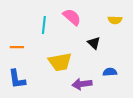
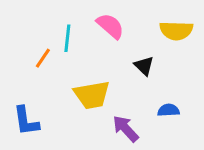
yellow semicircle: (115, 20) -> (176, 31), size x1.5
orange line: (17, 47) -> (43, 58), moved, turned -56
purple arrow: (82, 84) -> (126, 129), turned 54

